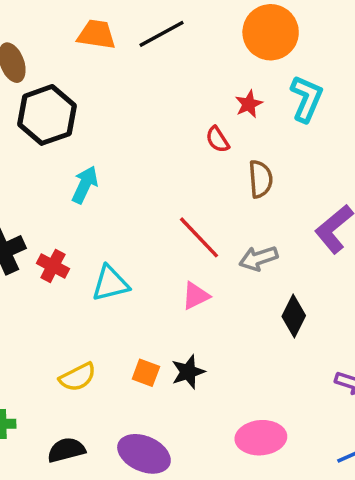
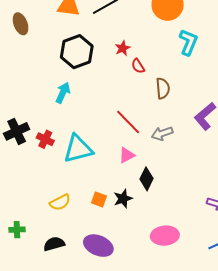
red star: (249, 104) -> (123, 48), moved
black hexagon: (47, 115) -> (77, 52), moved
cyan triangle: (110, 283) -> (78, 149), size x1.4
black diamond: (294, 316) -> (146, 179), moved

